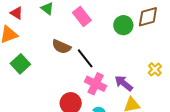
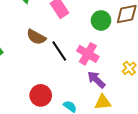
pink cross: (96, 84) -> (88, 54), moved

